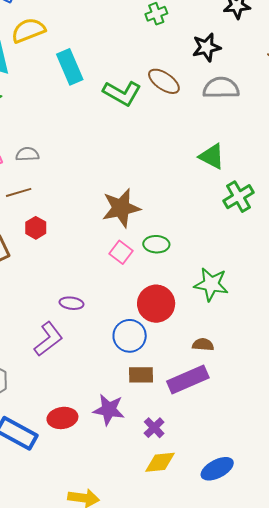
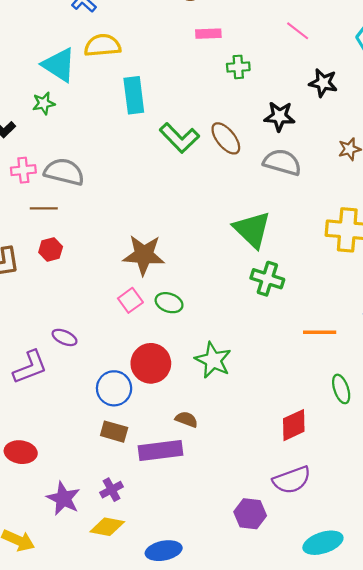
gray semicircle: (27, 154) -> (64, 172), size x1.6
green triangle: (212, 156) -> (252, 230), size x1.4
green cross: (239, 197) -> (267, 279), turned 32
purple star: (109, 410) -> (63, 499), moved

